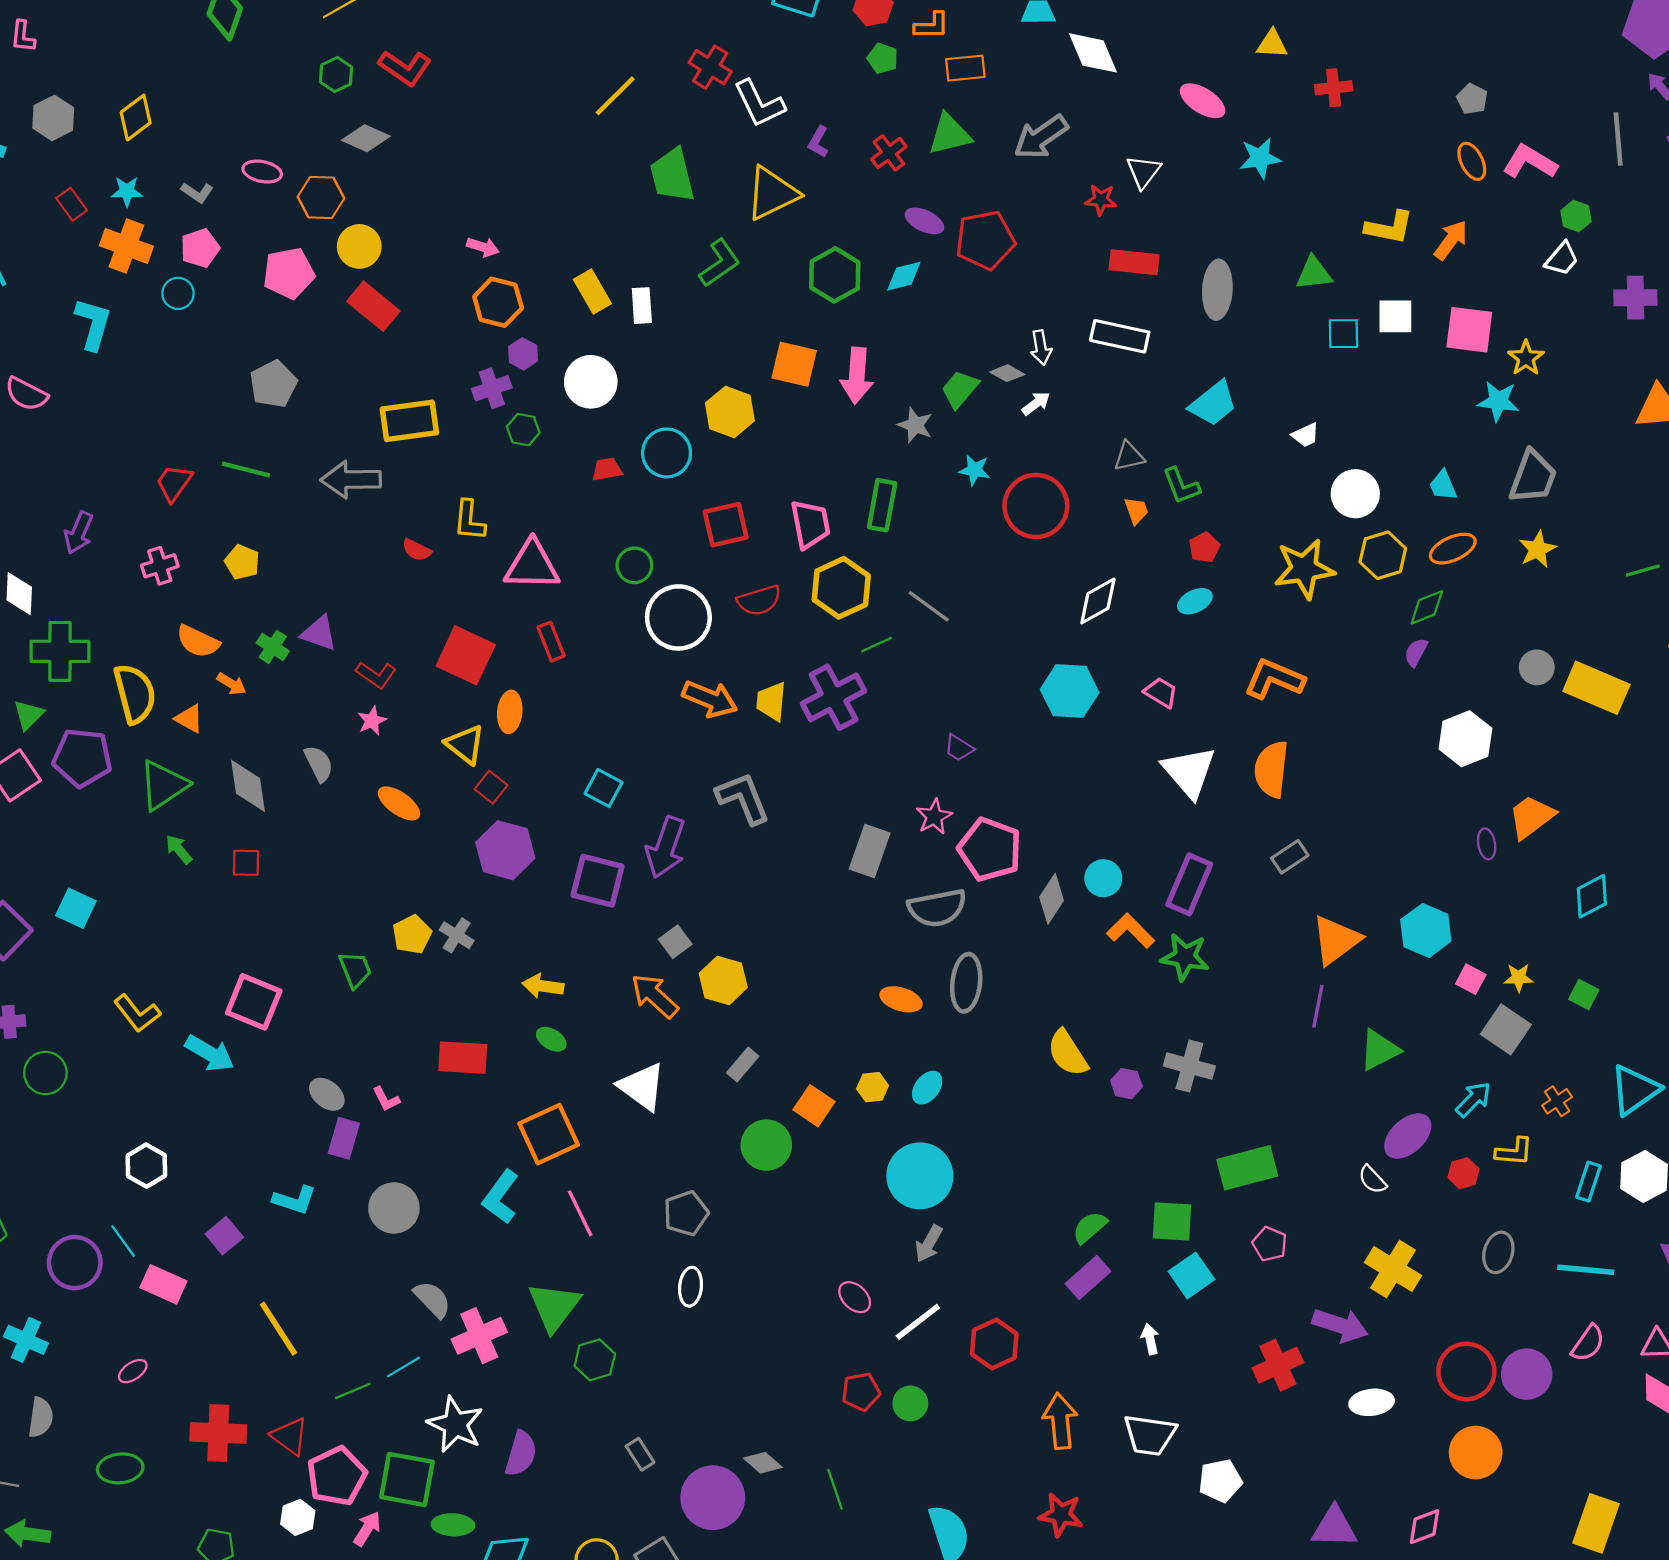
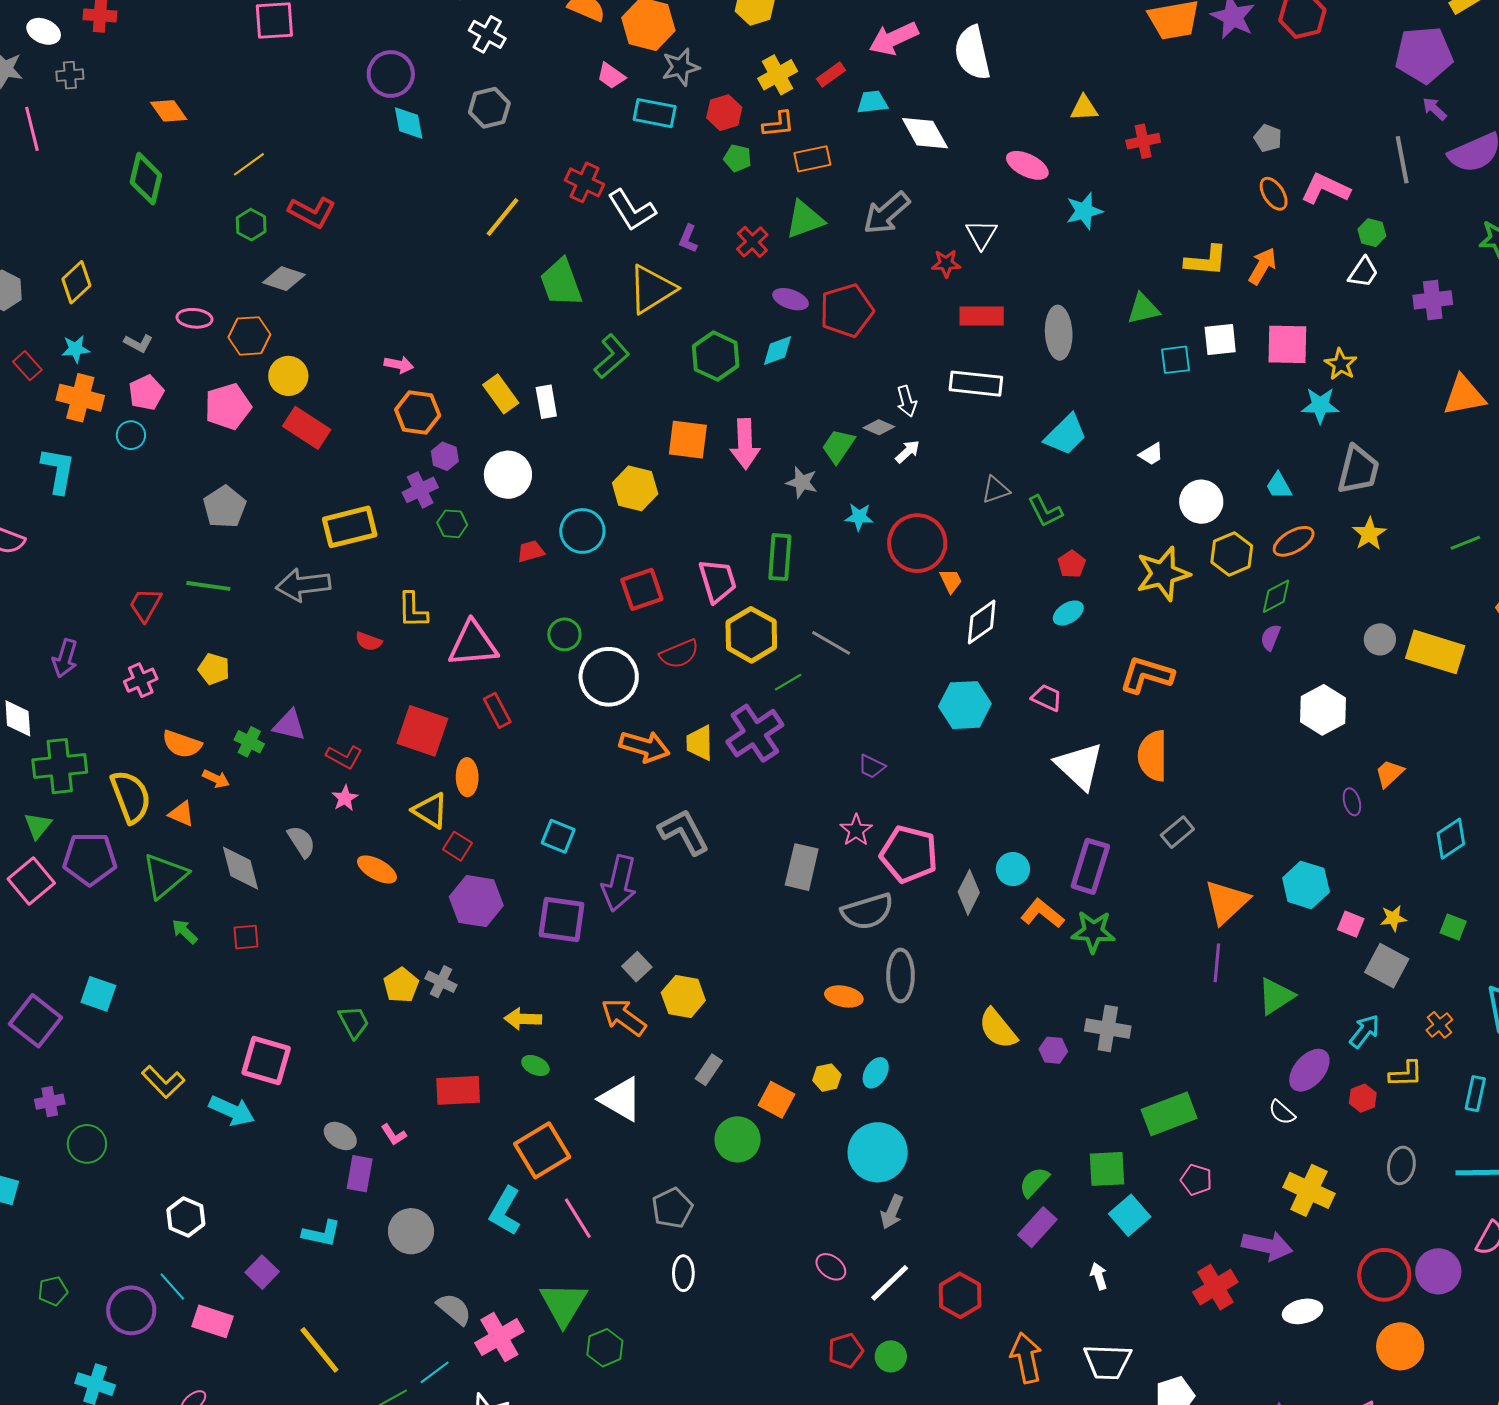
orange trapezoid: (1136, 511) -> (951, 581), moved
orange trapezoid: (1531, 817) -> (1389, 773), size x0.7

